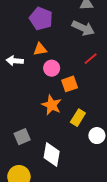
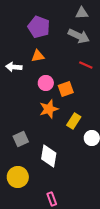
red line: (91, 59) -> (86, 65), turned 64
pink circle: (52, 68) -> (46, 83), moved
orange star: (52, 105) -> (49, 109), turned 30

